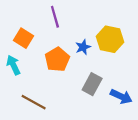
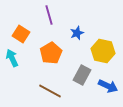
yellow hexagon: (110, 39) -> (103, 51), moved
blue star: (83, 47) -> (77, 33), moved
brown line: (34, 102) -> (50, 91), moved

